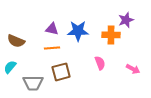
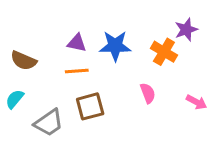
orange cross: (111, 35) -> (164, 52), turned 30
gray trapezoid: (33, 83) -> (49, 123), turned -35

